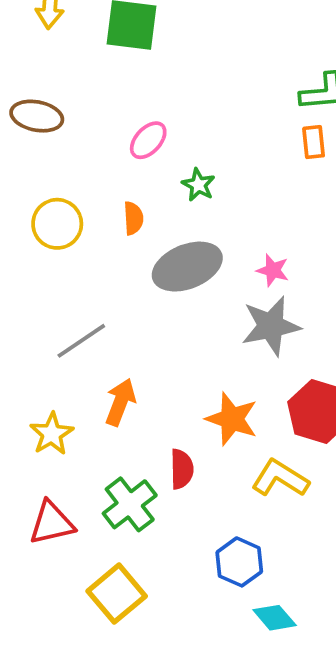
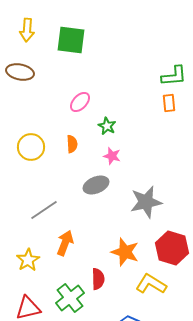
brown ellipse: (37, 116) -> (20, 72), moved
gray ellipse: (187, 267) -> (96, 185), moved, size x0.7
pink star: (273, 270) -> (112, 156), moved

